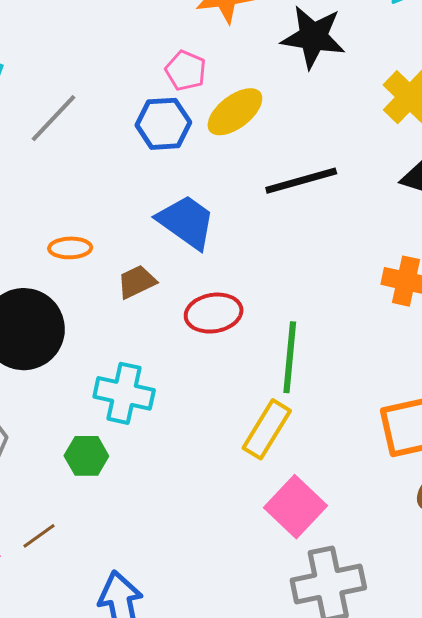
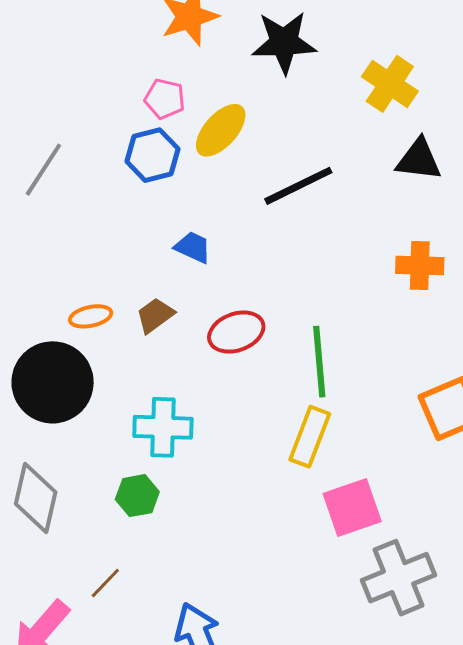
blue trapezoid: (186, 222) -> (193, 247), size x0.6
orange ellipse: (70, 248) -> (91, 316), moved
pink square: (295, 507) -> (352, 507), turned 38

